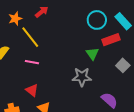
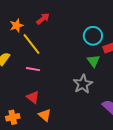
cyan circle: (97, 20) -> (93, 36), moved
gray star: (82, 77) -> (83, 84), turned -30

